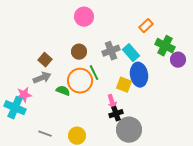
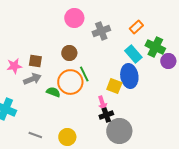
gray cross: (111, 51) -> (101, 31), moved
cyan rectangle: (131, 53) -> (133, 54), moved
brown square: (45, 60) -> (35, 61), turned -32
pink star: (24, 95) -> (14, 66), moved

